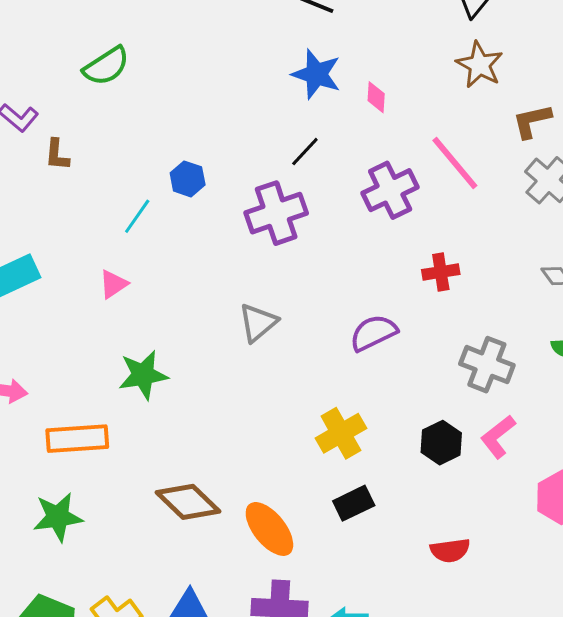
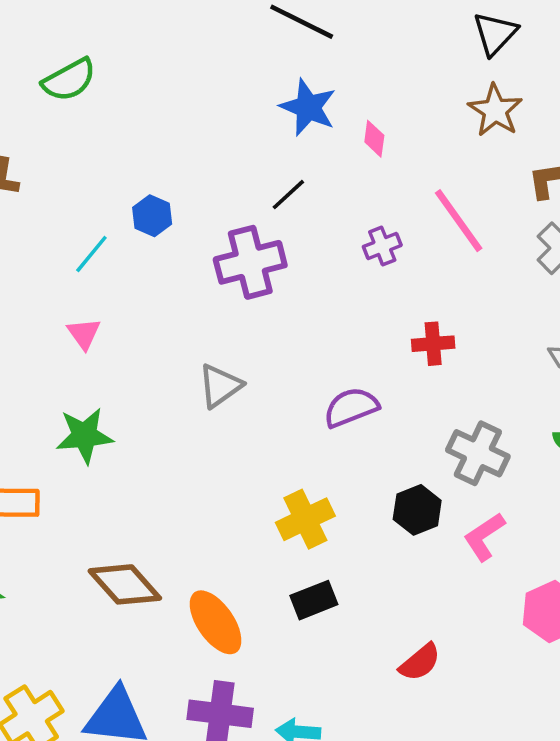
purple cross: (390, 190) -> (382, 246), size x0.6
pink triangle: (113, 284) -> (84, 334), moved, turned -36
black hexagon: (441, 443) -> (417, 510), moved
red semicircle: (450, 550) -> (420, 662), turned -36

